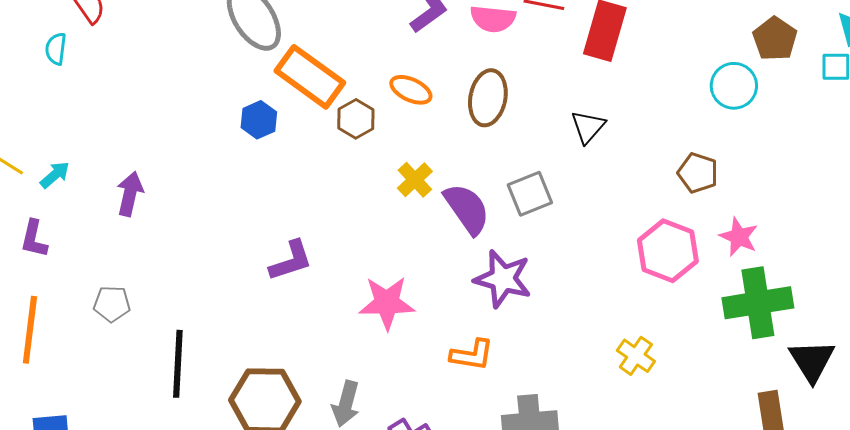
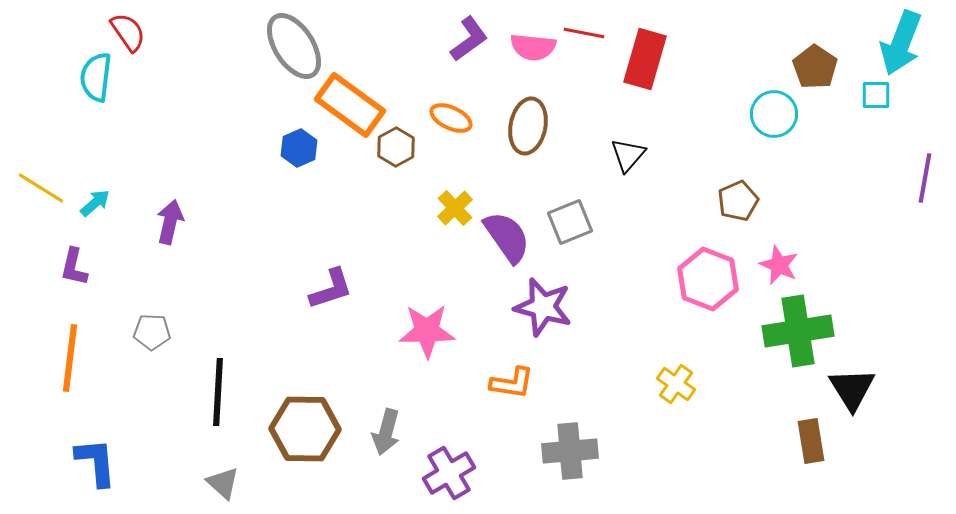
cyan semicircle: (56, 49) -> (96, 77), size x1.5
brown pentagon: (698, 173) -> (738, 201), turned 30

